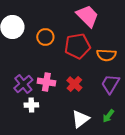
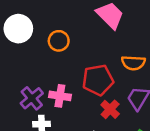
red pentagon: (77, 46) -> (98, 80), moved
red cross: (74, 84) -> (110, 109), moved

